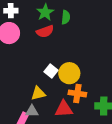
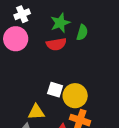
white cross: (11, 11) -> (22, 14), turned -32
white square: (51, 71) -> (55, 90), turned -32

